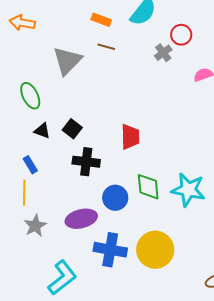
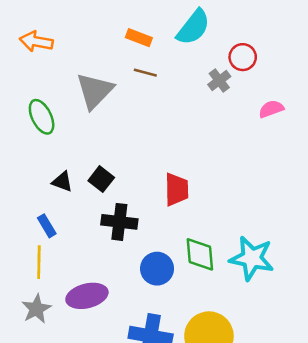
green ellipse: (30, 96) -> (42, 117), moved
purple ellipse: (81, 219) -> (87, 296), moved
gray star: (35, 226) -> (36, 309), moved

